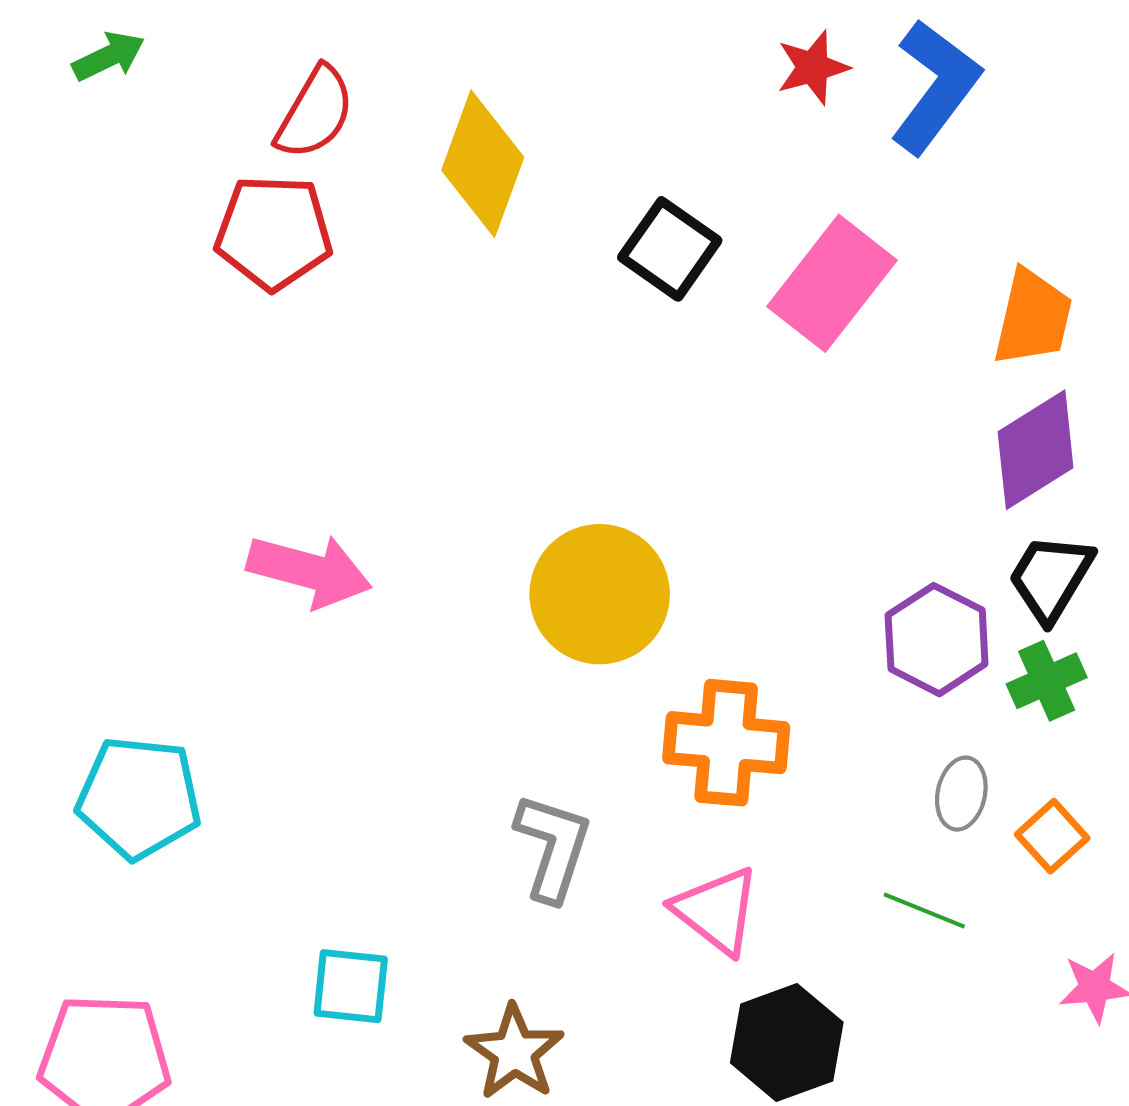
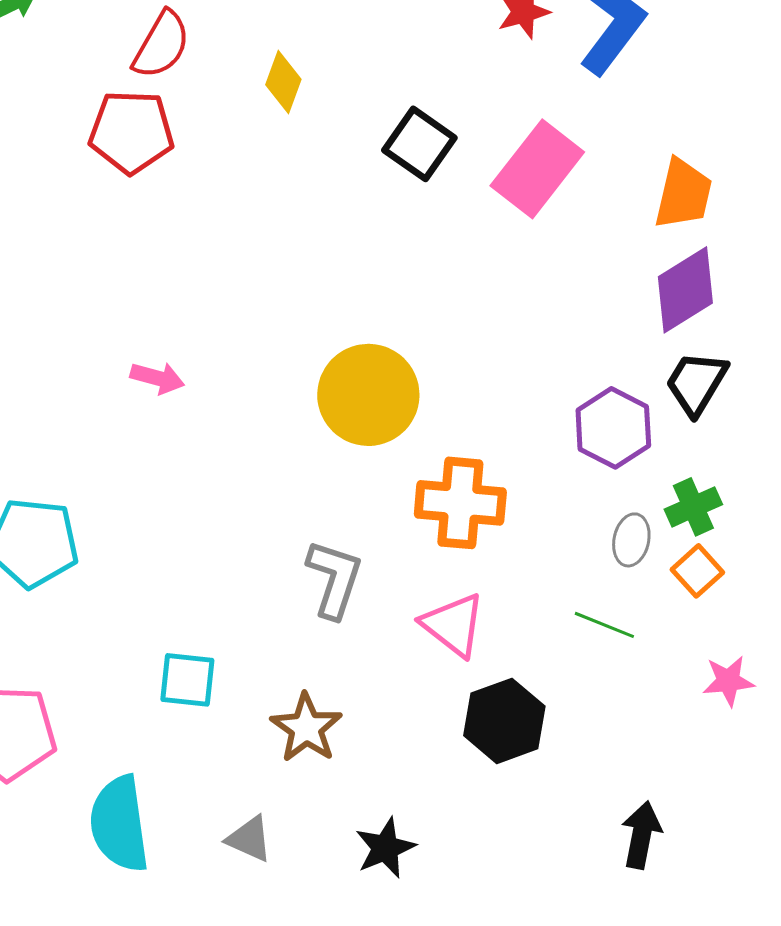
yellow diamond: (483, 164) -> (283, 82), size x0.6
pink arrow: (309, 571) -> (157, 378), size x0.6
green cross: (1047, 681) -> (693, 507), moved

